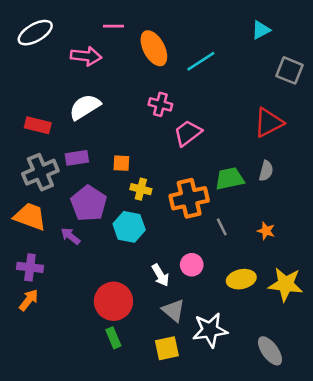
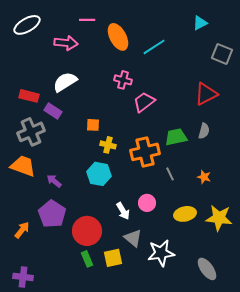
purple rectangle: (77, 158) -> (53, 111), moved, turned 42
purple pentagon: (89, 203) -> (52, 214), moved
purple cross: (30, 267) -> (23, 277), moved
yellow square: (167, 348) -> (113, 258), moved

